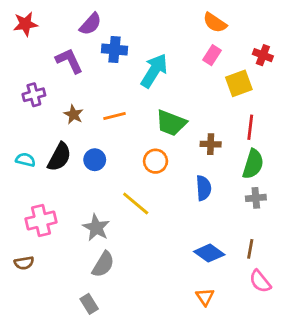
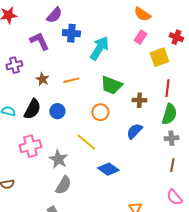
blue semicircle: (204, 188) -> (134, 131), turned -132
pink cross: (41, 221) -> (30, 146), moved
brown line: (250, 249) -> (172, 165), moved
blue diamond: (209, 253) -> (108, 169), moved

